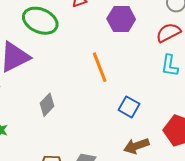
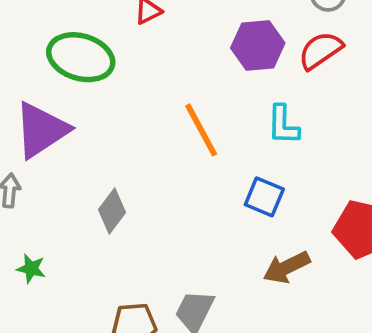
purple hexagon: (121, 19) -> (258, 45), moved
cyan L-shape: (170, 66) -> (283, 125), moved

